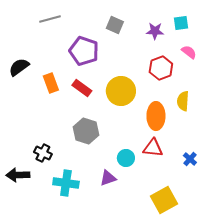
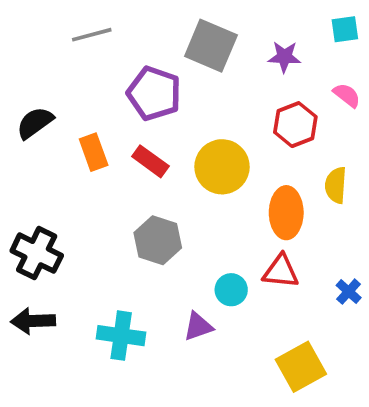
cyan square: (181, 23) -> (345, 29), moved
gray square: (115, 25) -> (211, 46), size x1.6
black cross: (43, 153) -> (37, 253), moved, size x1.5

